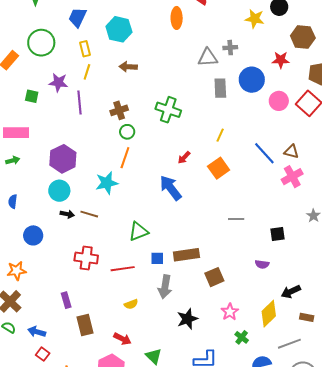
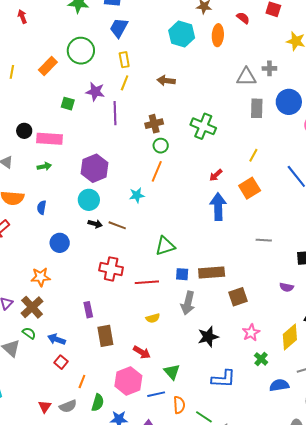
cyan hexagon: (119, 29) -> (182, 34), moved
cyan star: (107, 183) -> (137, 195), size x0.7
blue arrow: (171, 188) -> (218, 207), moved, turned 32

